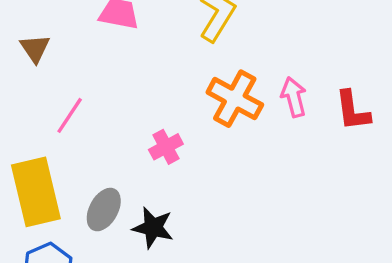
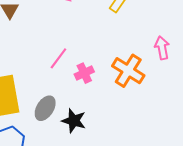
orange cross: (235, 99) -> (128, 71), moved
pink line: (70, 115) -> (58, 58), moved

